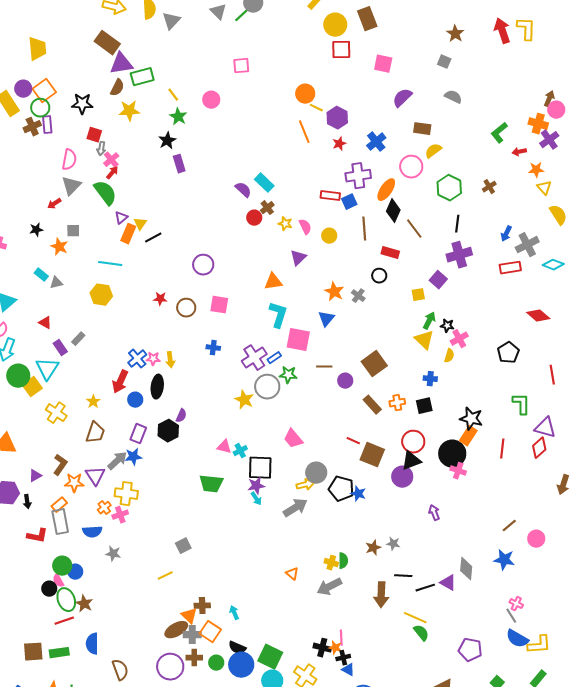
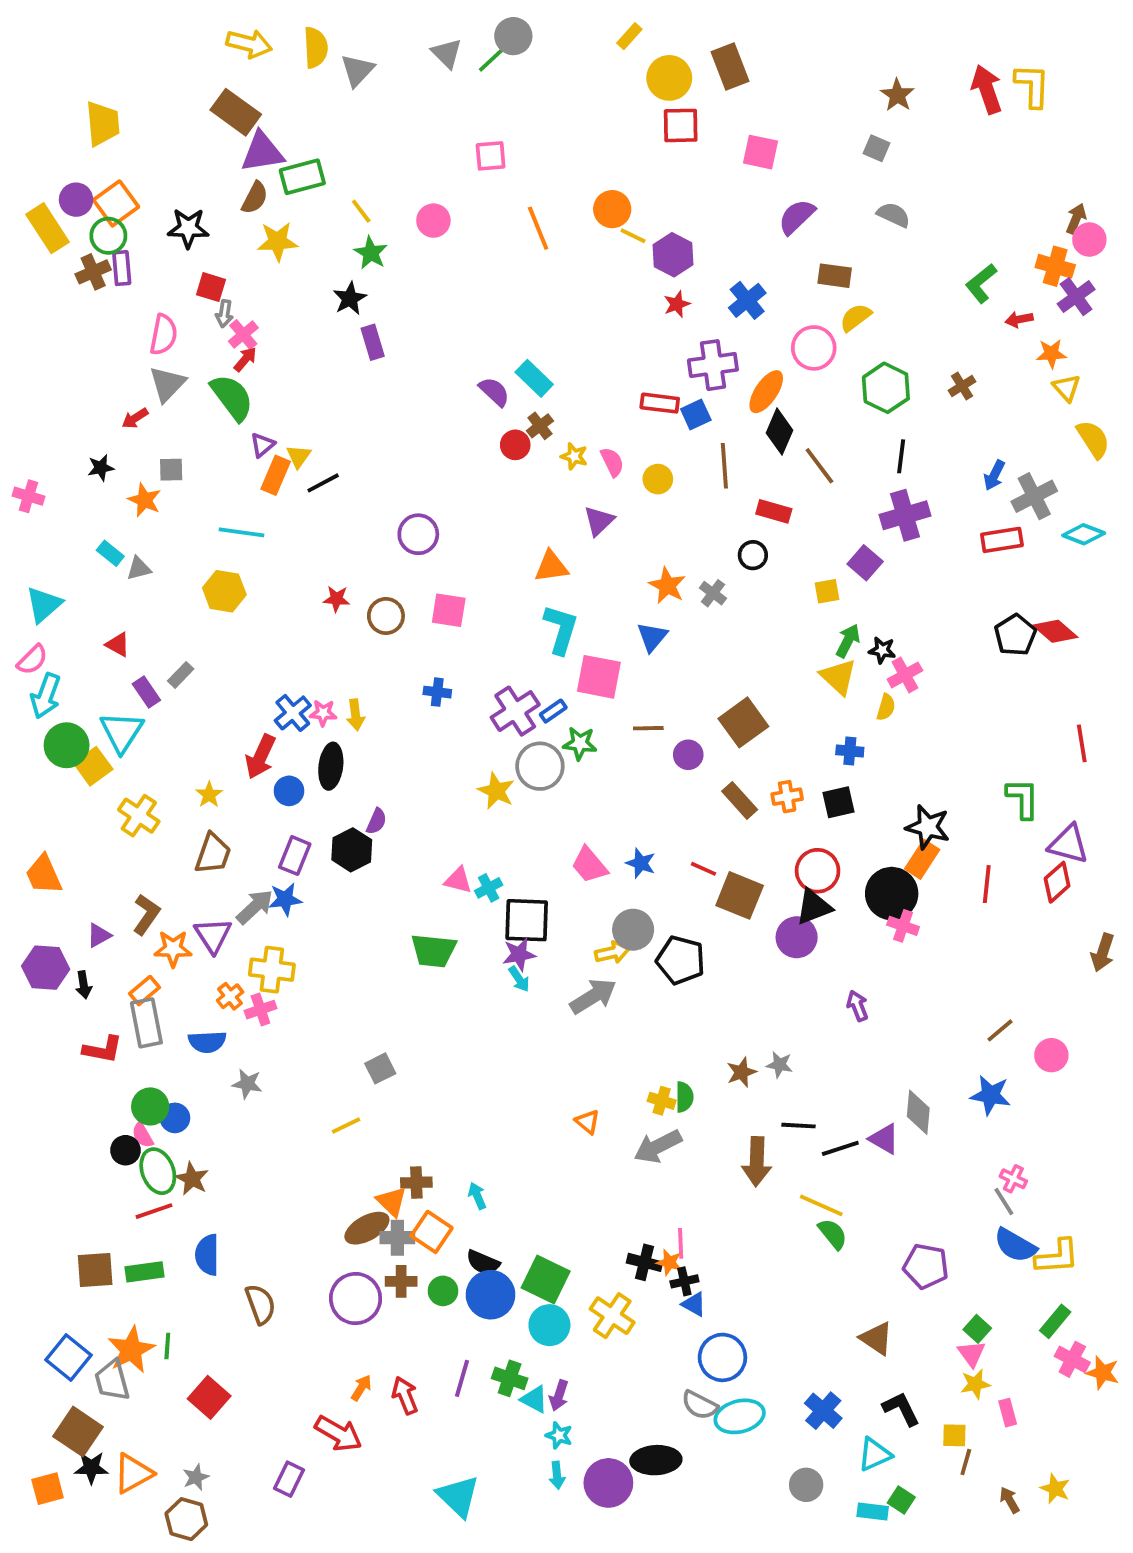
orange line: (304, 132) -> (538, 228), moved
black pentagon: (508, 353) -> (1015, 635), moved
blue star: (358, 494) -> (641, 863), moved

